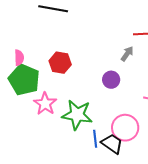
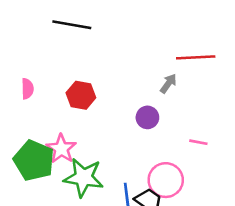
green pentagon: (24, 80) -> (34, 160), moved
green star: (77, 115) -> (84, 177), moved

